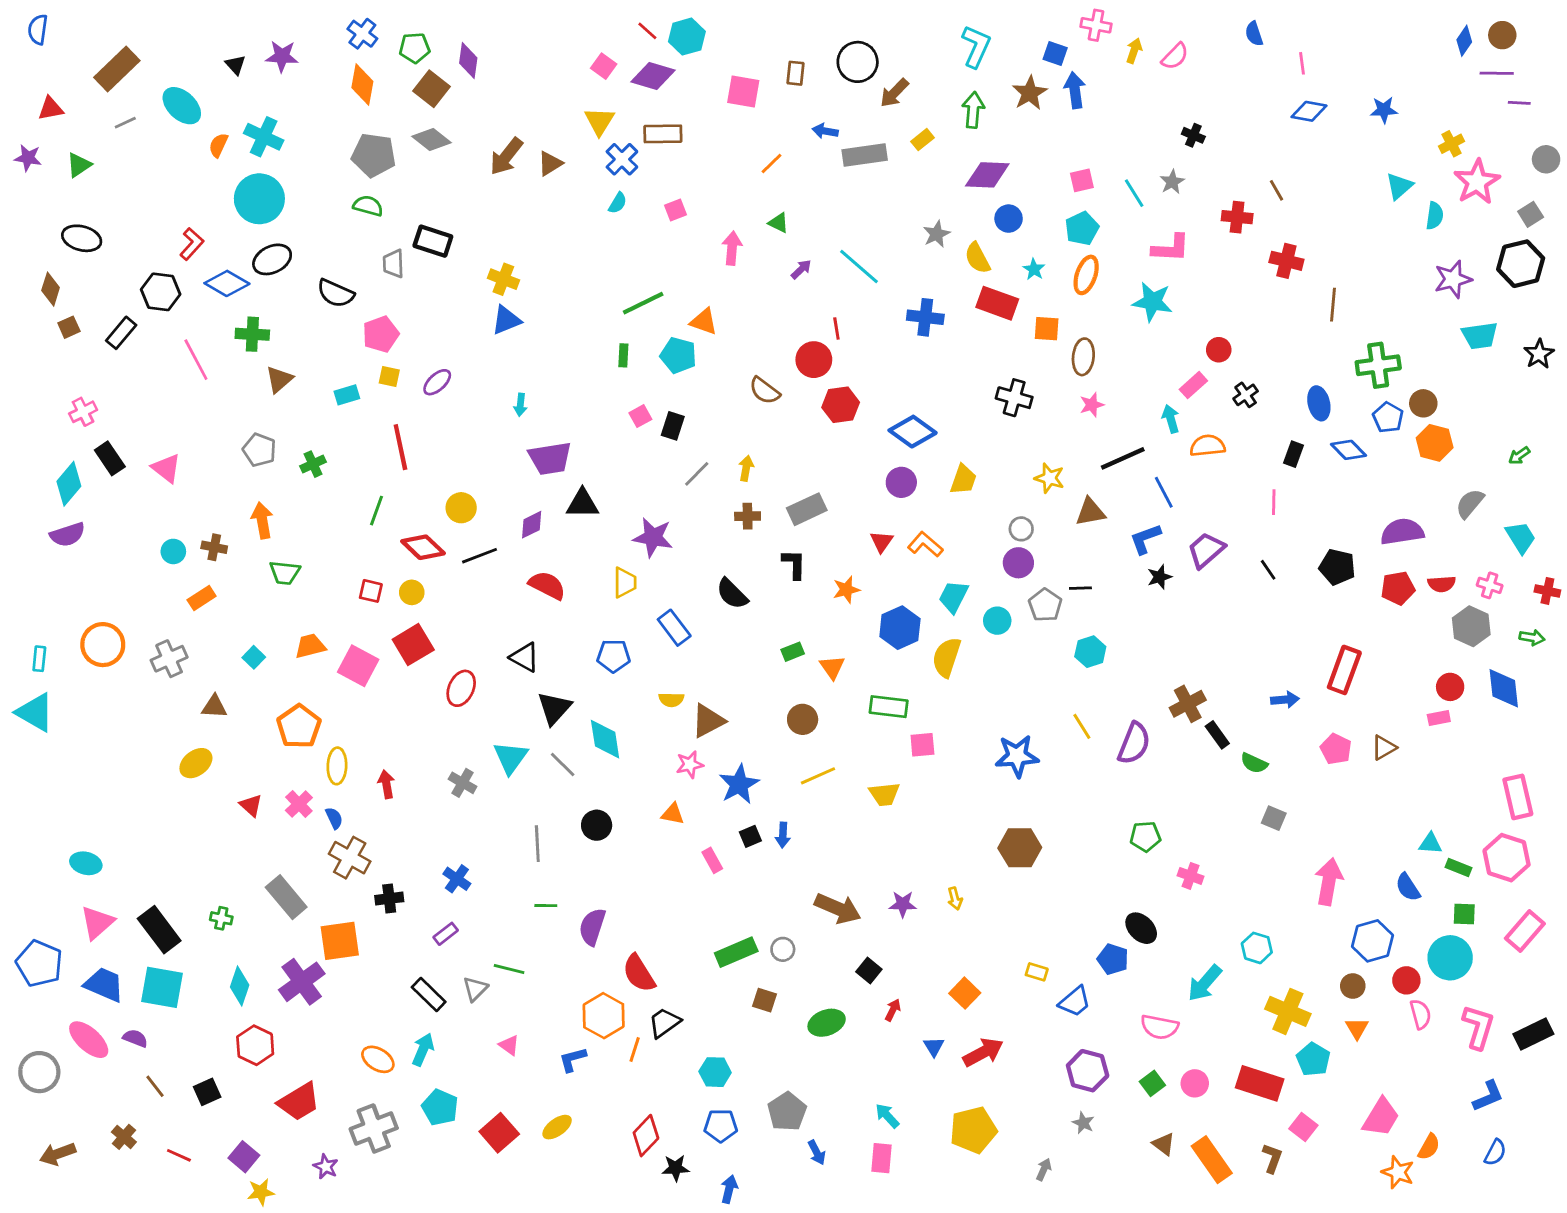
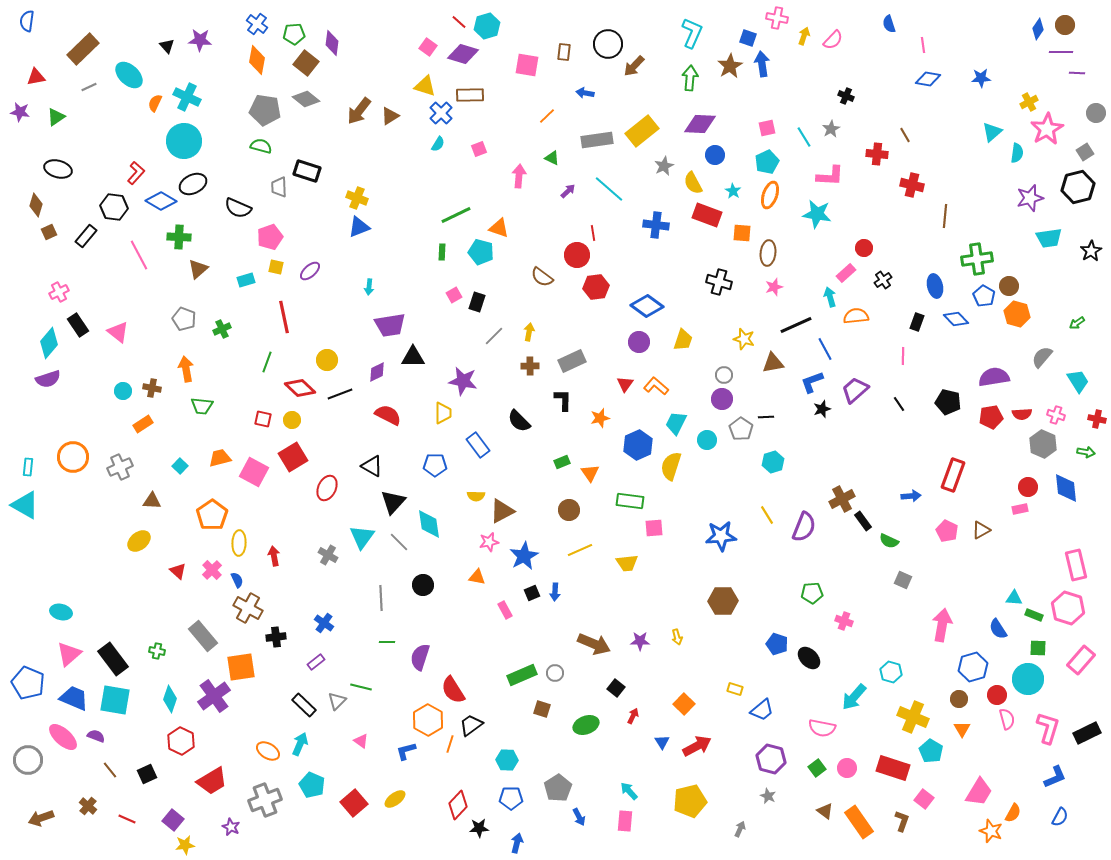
yellow triangle: (599, 121) -> (425, 86), turned -45
yellow rectangle: (922, 140) -> (642, 131), moved, size x2.0
gray rectangle: (865, 155) -> (597, 140), moved
blue pentagon: (1113, 959) -> (777, 644), moved

